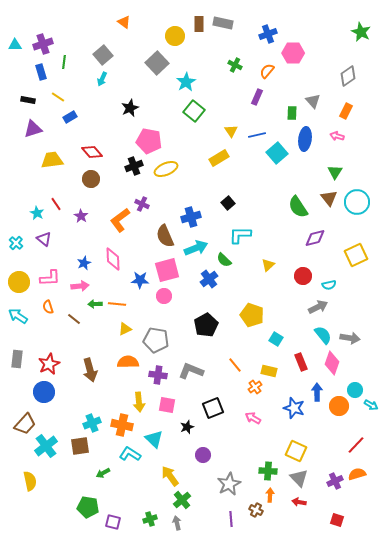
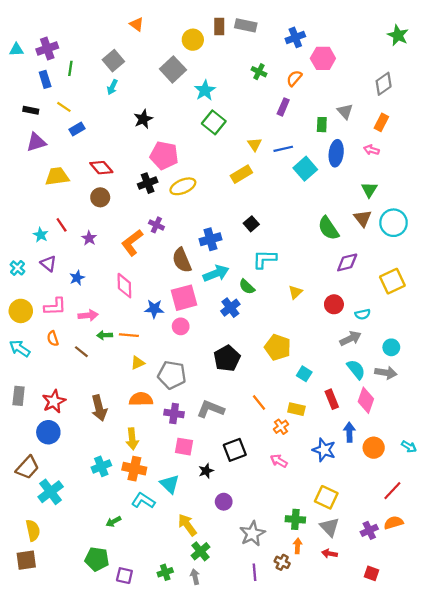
blue star: (84, 263) -> (77, 278), moved
cyan circle: (355, 390) -> (391, 347), moved
yellow arrow: (139, 402) -> (132, 439), moved
brown square: (80, 446) -> (26, 560), moved

